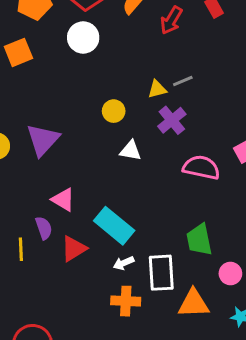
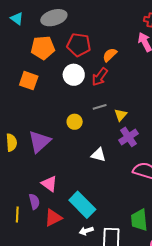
red arrow: (171, 20) -> (100, 77), moved
orange square: (18, 52) -> (29, 81), turned 36
gray line: (183, 81) -> (100, 107), moved
yellow triangle: (157, 89) -> (121, 115), turned -40
yellow circle: (114, 111) -> (75, 122), moved

